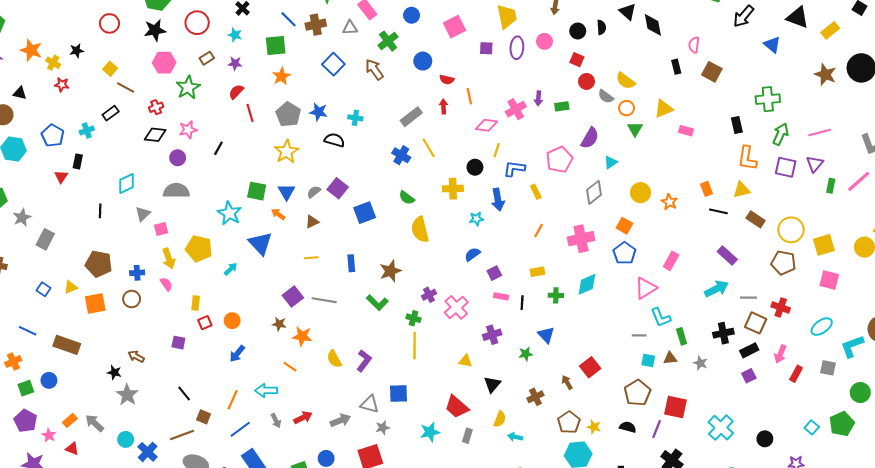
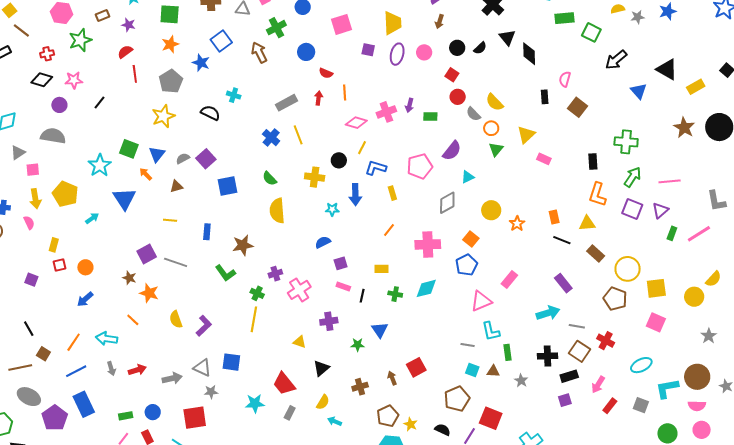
black semicircle: (601, 27) -> (480, 48), turned 40
yellow triangle: (664, 109) -> (526, 135), turned -30
blue star: (319, 112) -> (201, 63), moved

